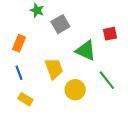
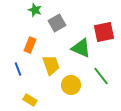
red square: (110, 34) -> (104, 32), size x1.5
orange rectangle: (19, 43) -> (30, 45), moved
yellow rectangle: (25, 99) -> (30, 100), moved

